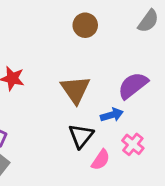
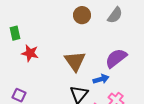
gray semicircle: (148, 21) -> (115, 15), moved

